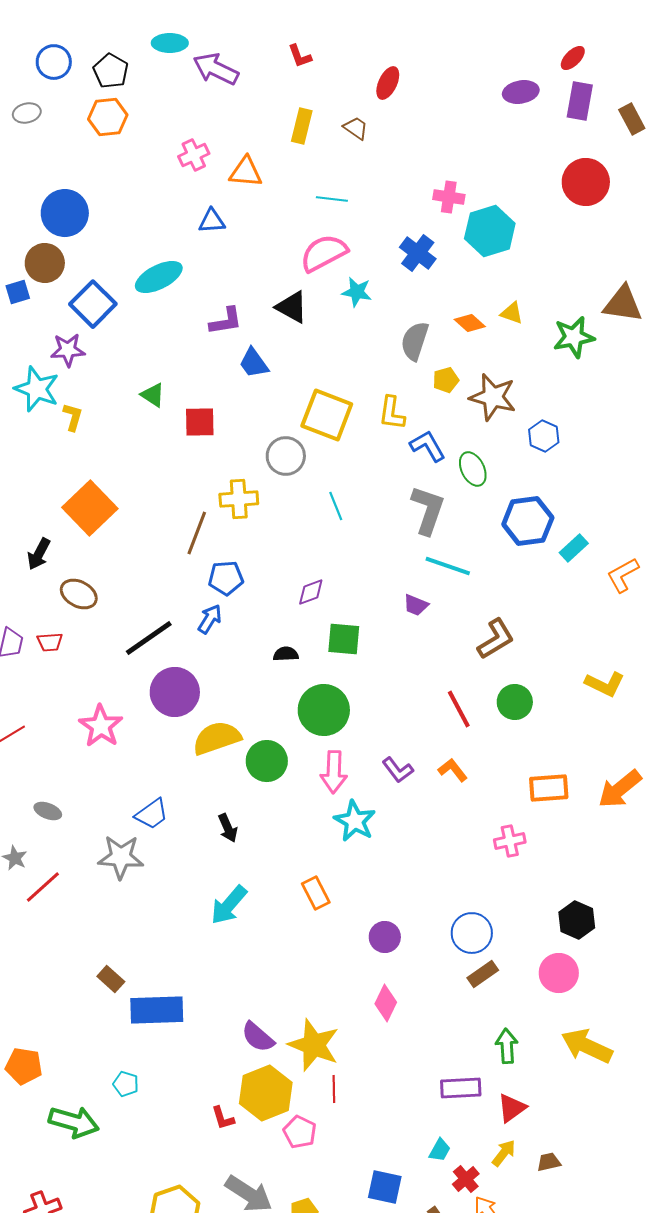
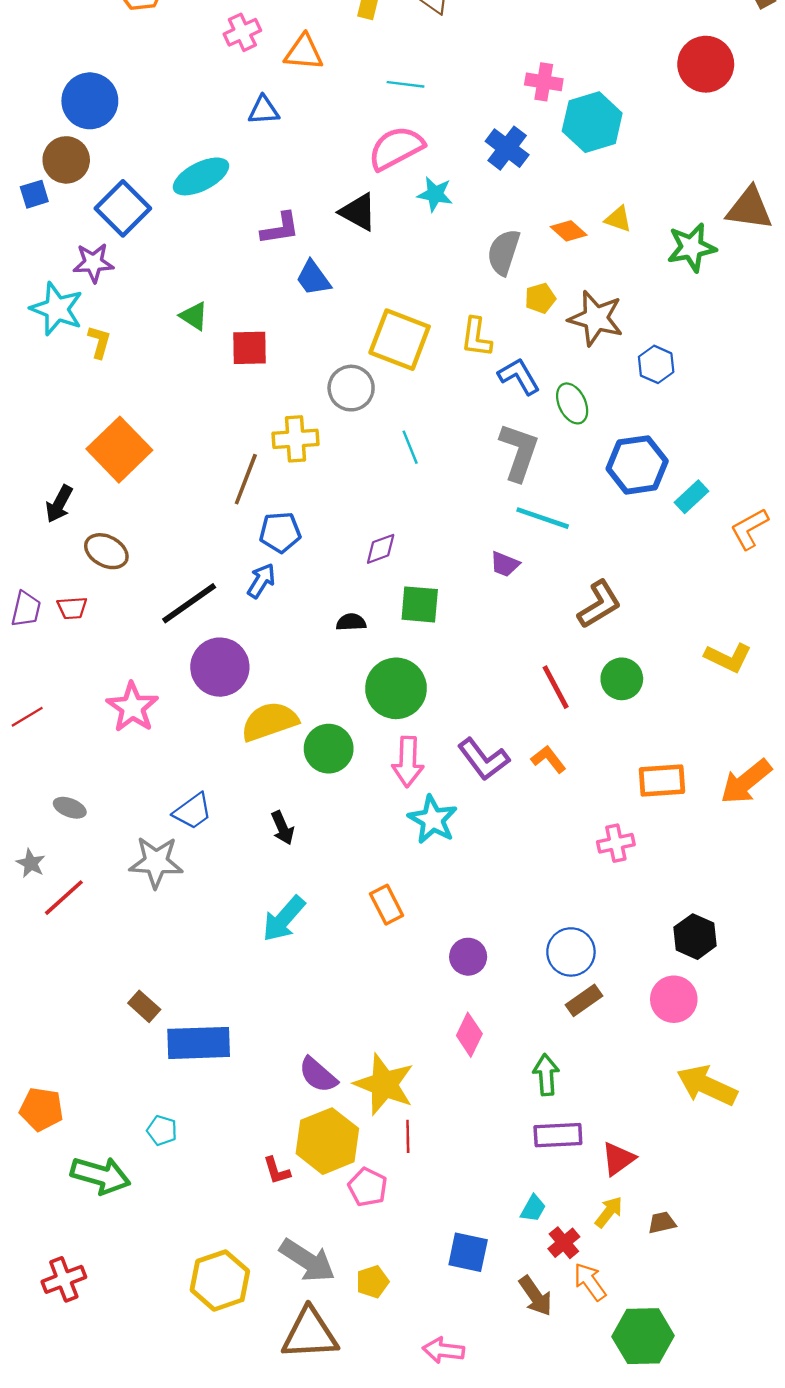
purple L-shape: (398, 770) -> (483, 759), size x1.4
green arrow: (507, 1046) -> (546, 1075), moved

